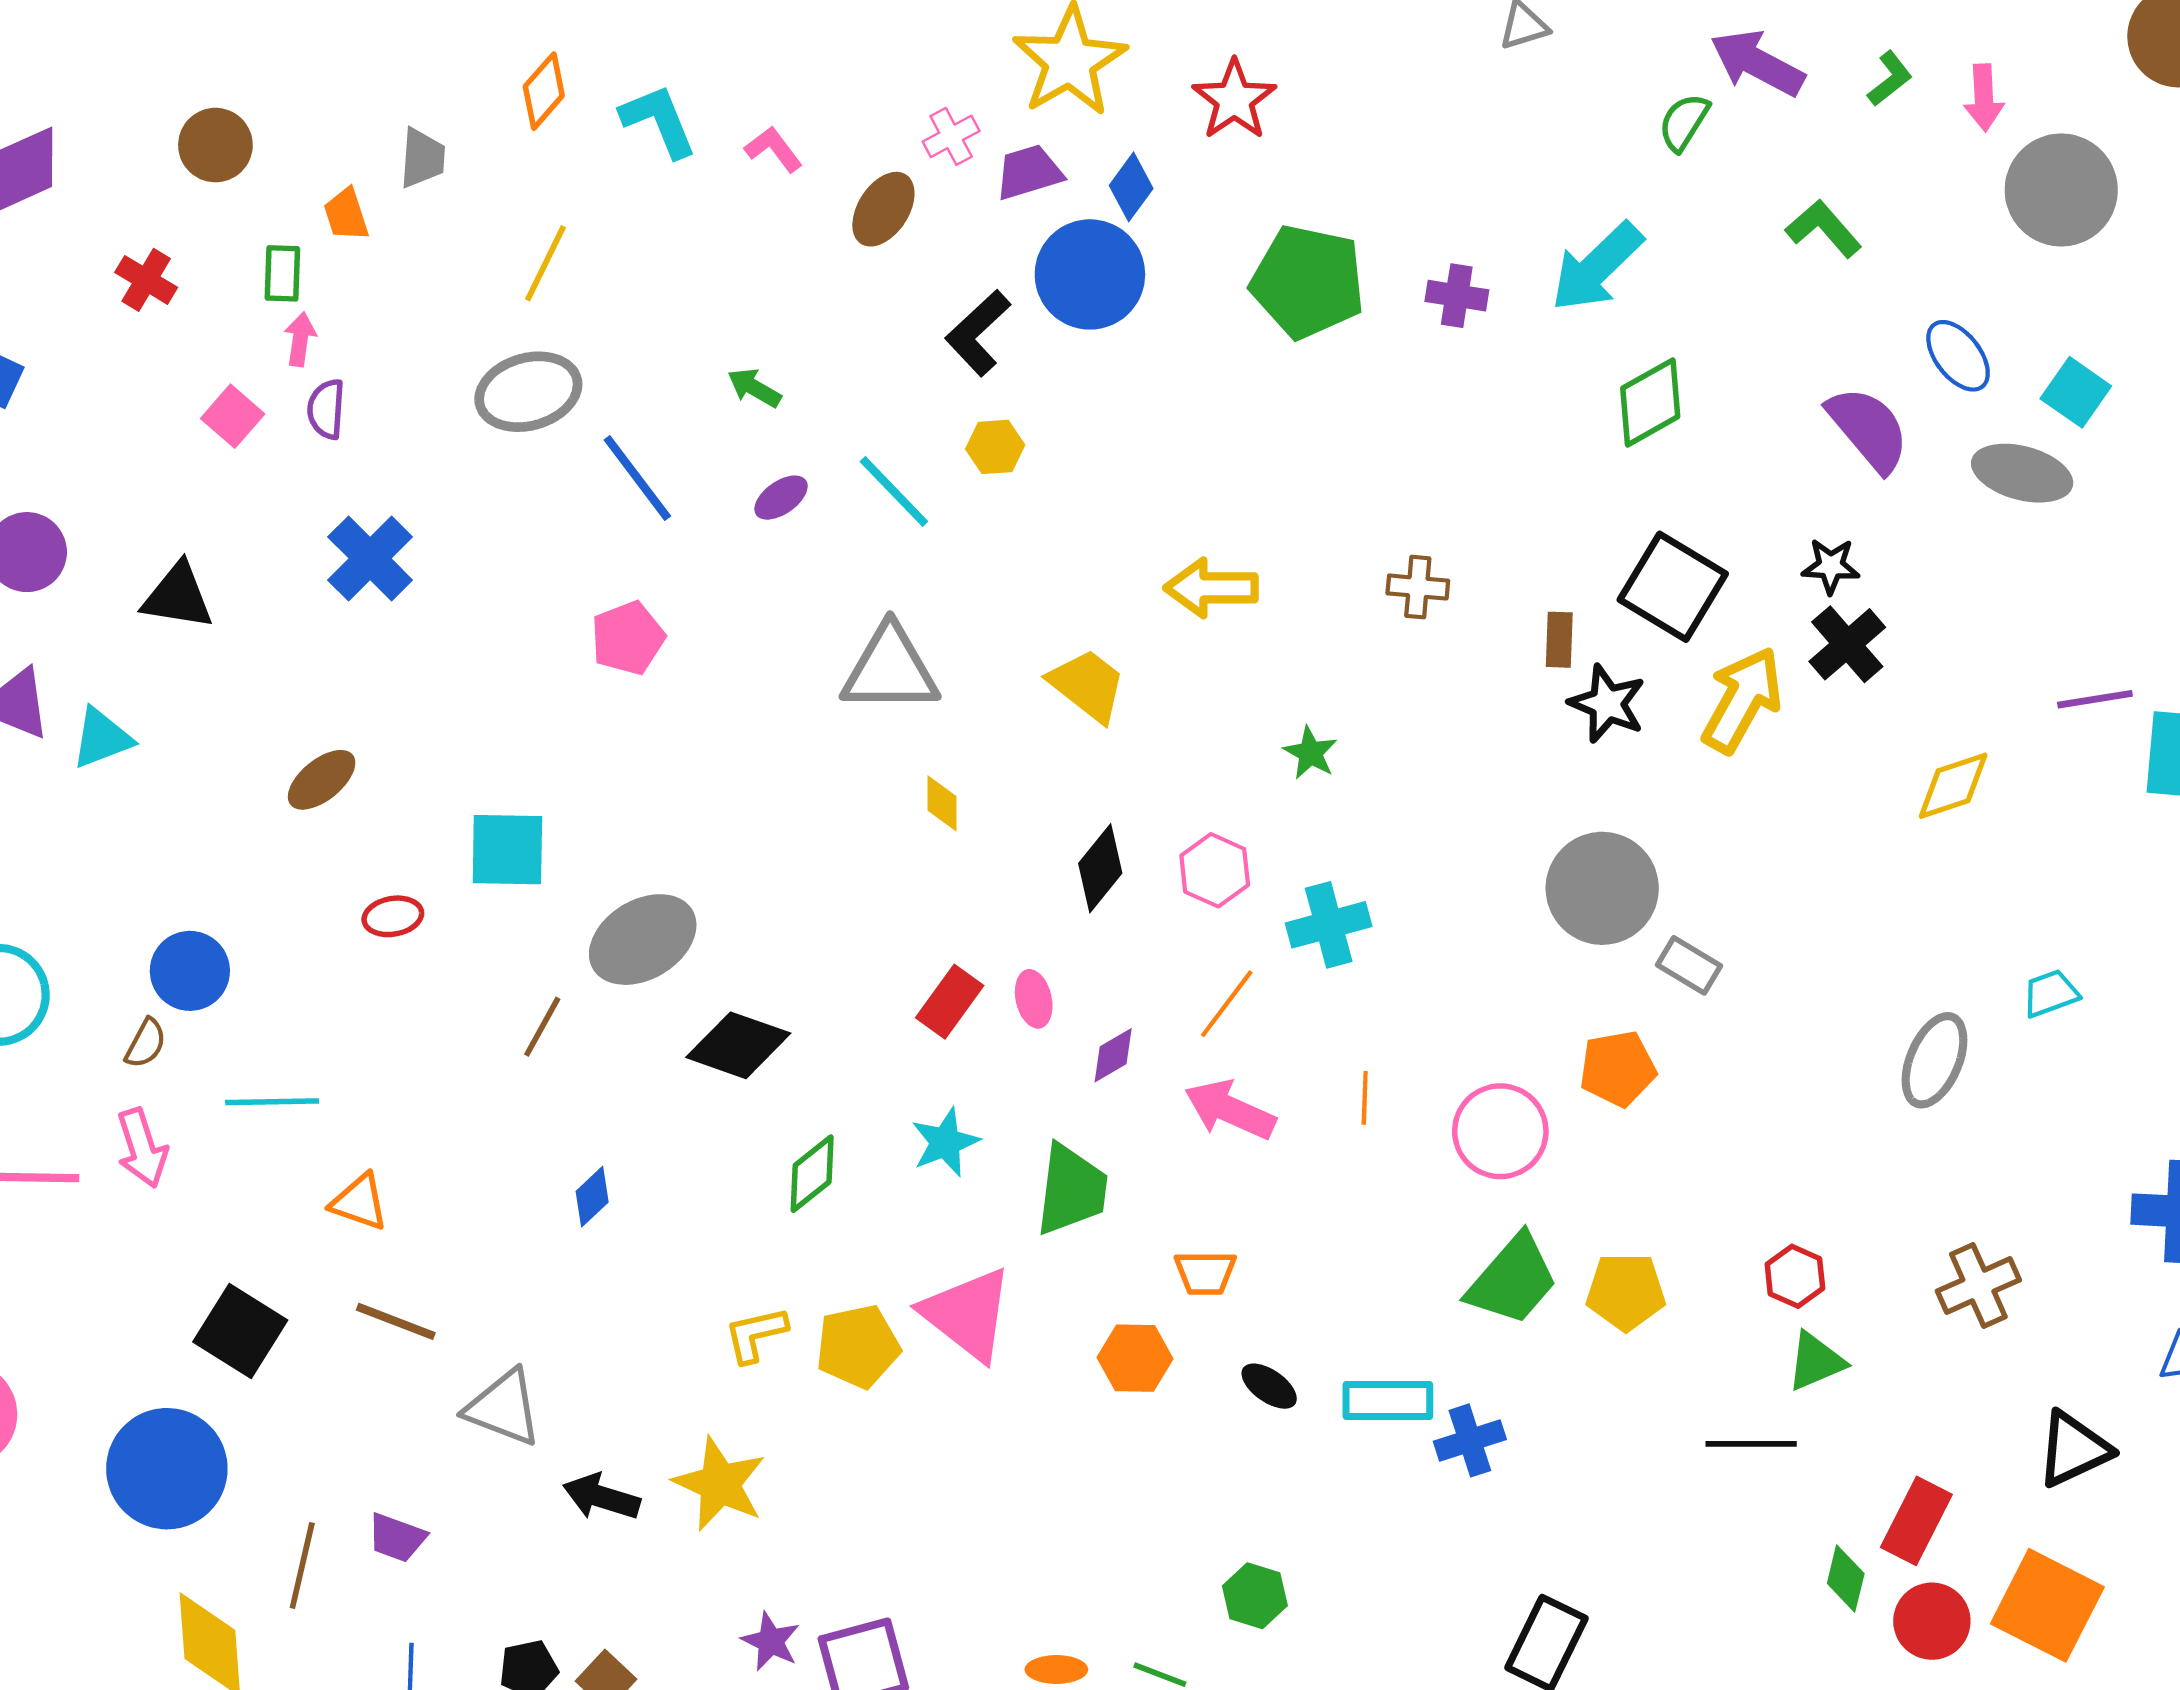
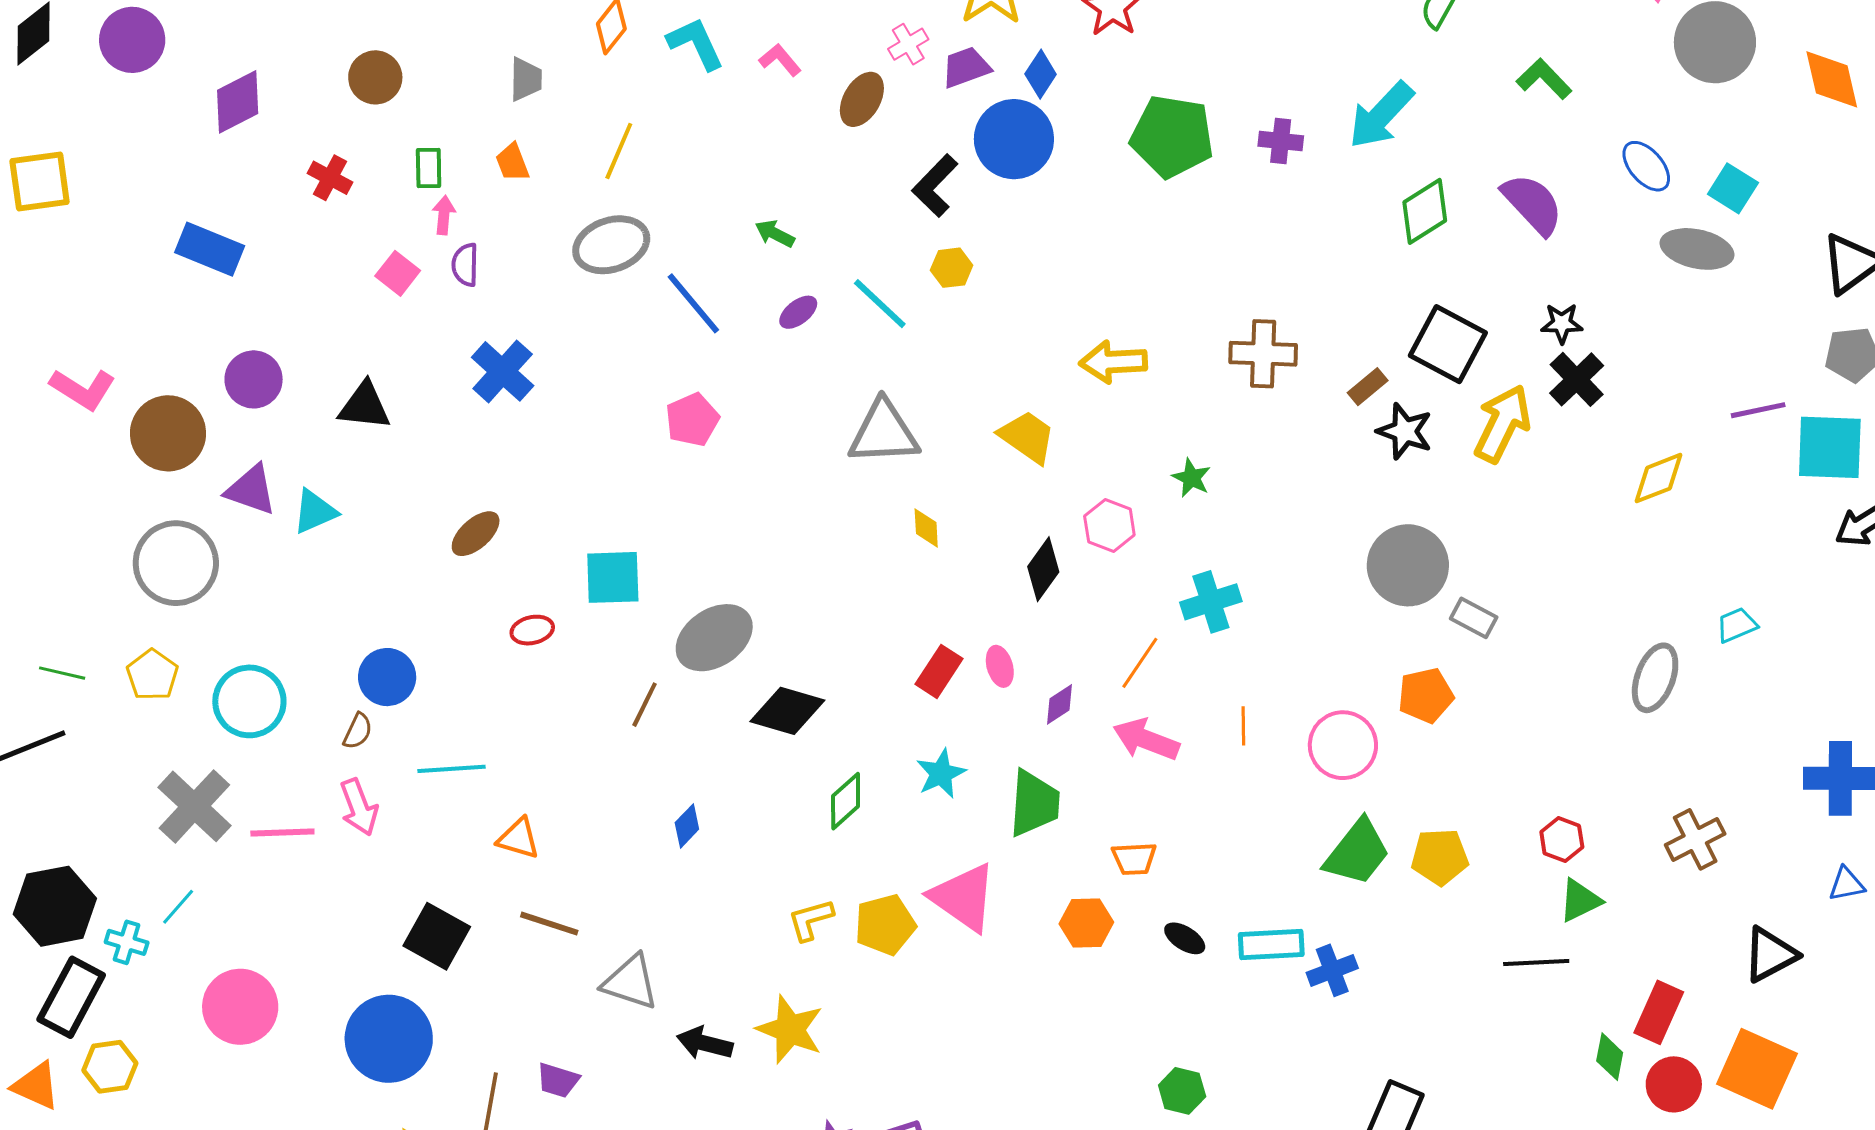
orange trapezoid: (346, 214) -> (512, 162), moved
purple semicircle: (1868, 429) -> (1533, 204), moved
brown cross: (1418, 587) -> (1263, 354), size x1.5
brown rectangle: (1559, 640) -> (1368, 387), turned 51
pink hexagon: (1215, 870) -> (1109, 526), moved

